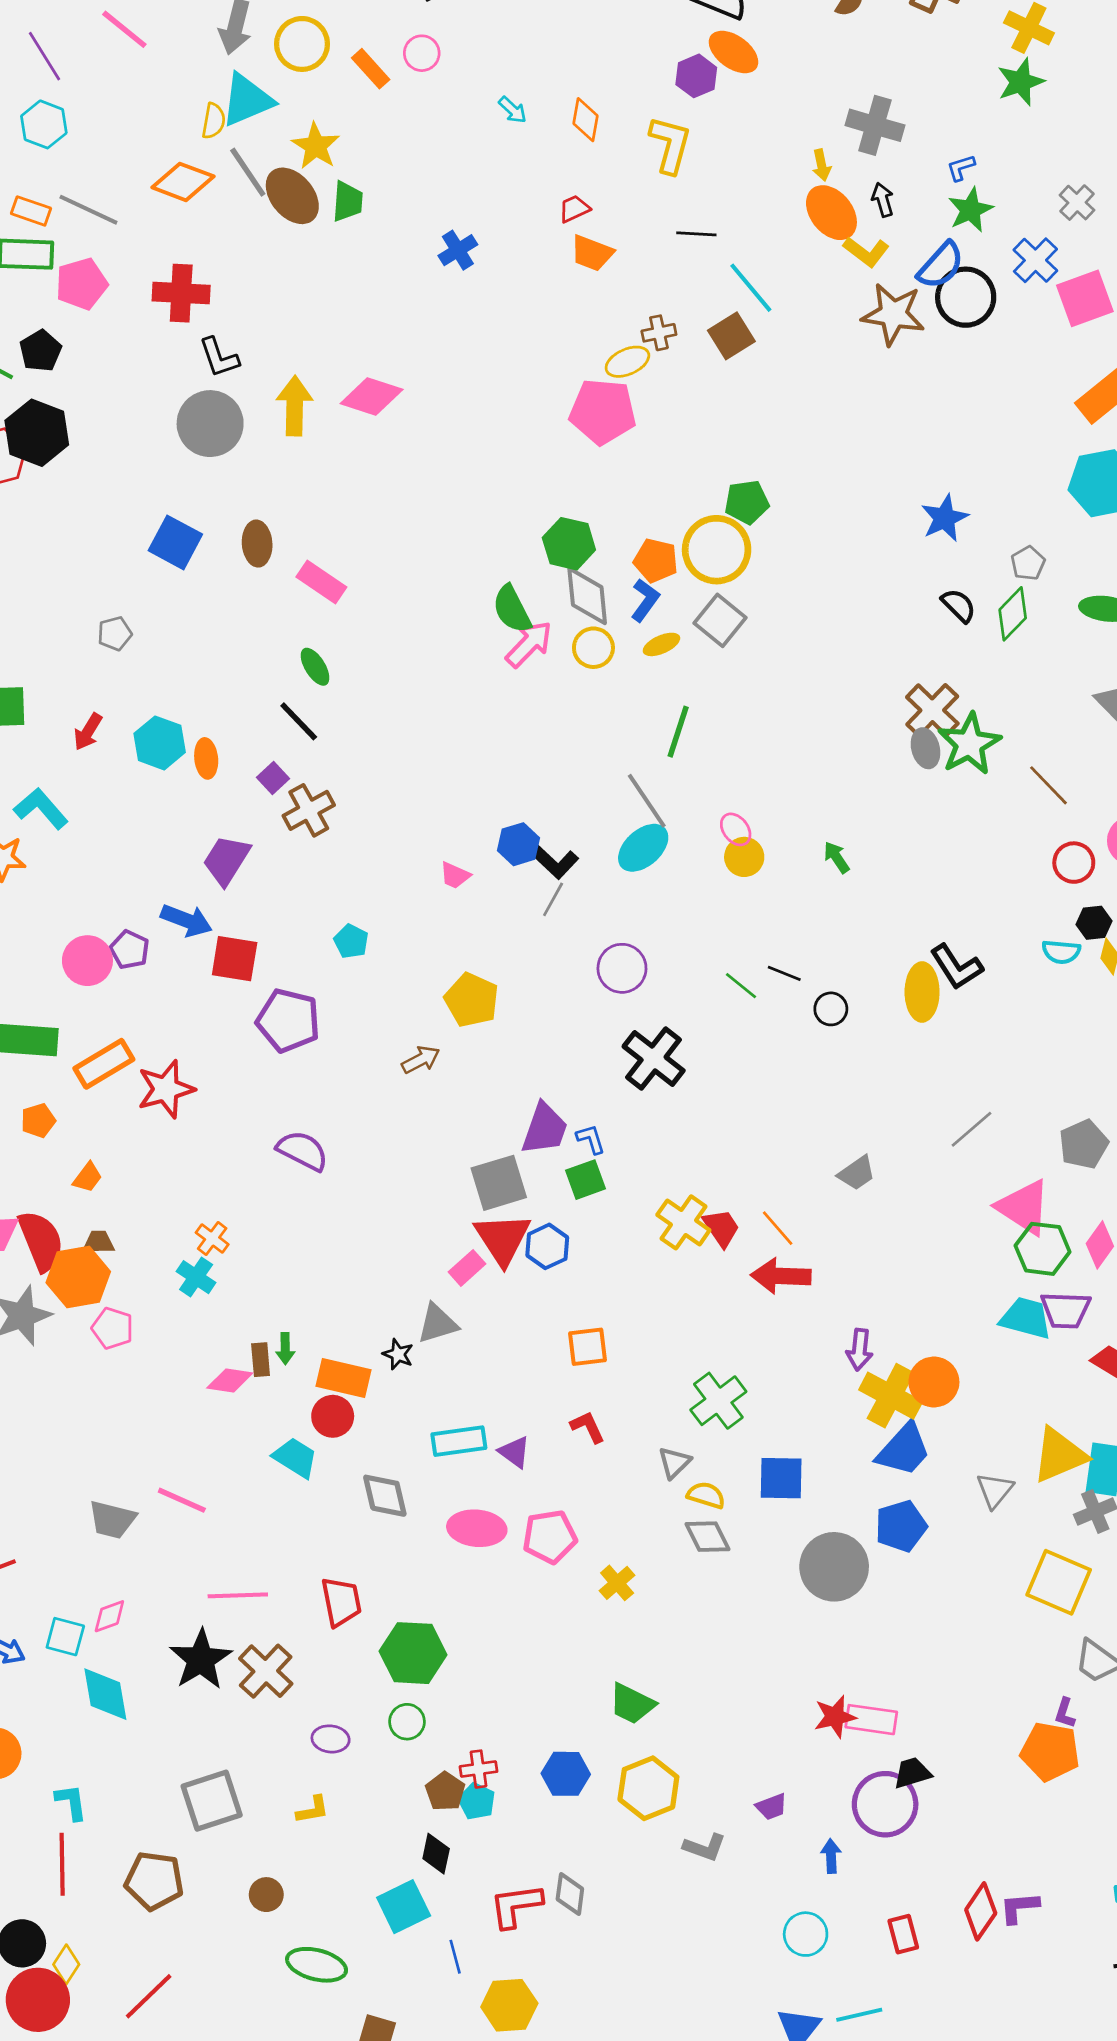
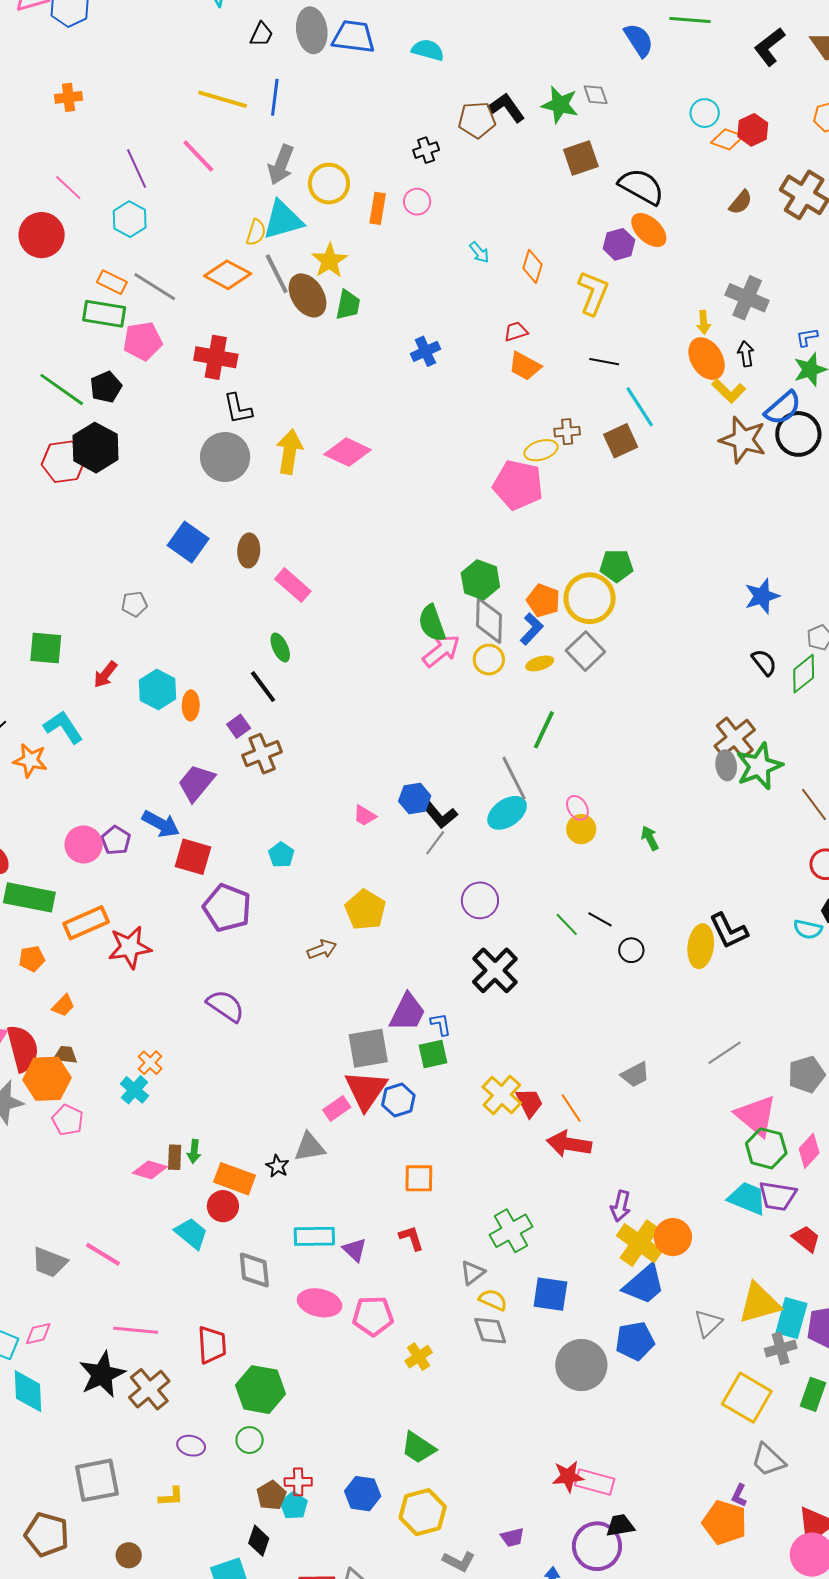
orange rectangle: (371, 69) -> (378, 208), turned 44

